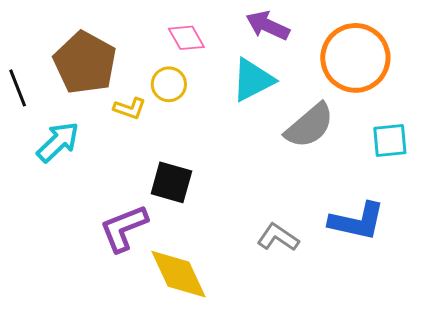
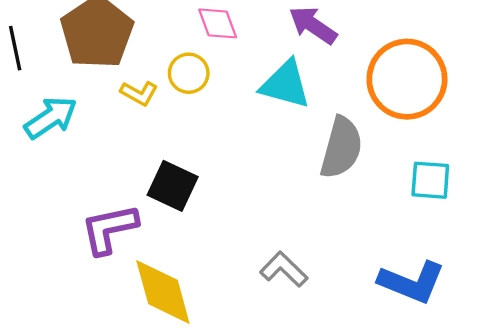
cyan triangle: (253, 80) -> (285, 84), turned 33
gray semicircle: (309, 126) -> (341, 148), turned -44
blue L-shape: (357, 221) -> (412, 282), moved

